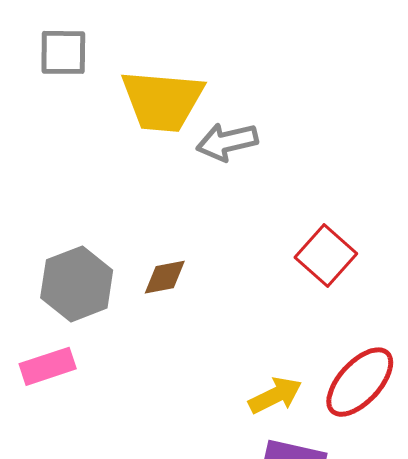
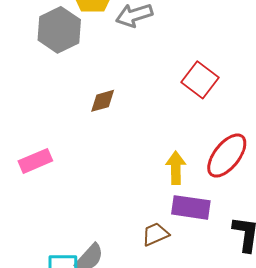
gray hexagon: (77, 284) -> (59, 30), moved
yellow arrow: (275, 395) -> (176, 168), turned -60

